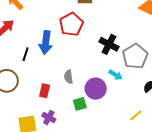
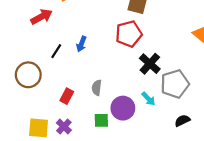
red pentagon: (71, 24) -> (129, 34), moved
blue arrow: (46, 43) -> (81, 44), size x0.6

